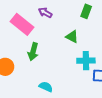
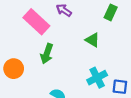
cyan cross: (86, 61) -> (97, 78), moved, turned -30

